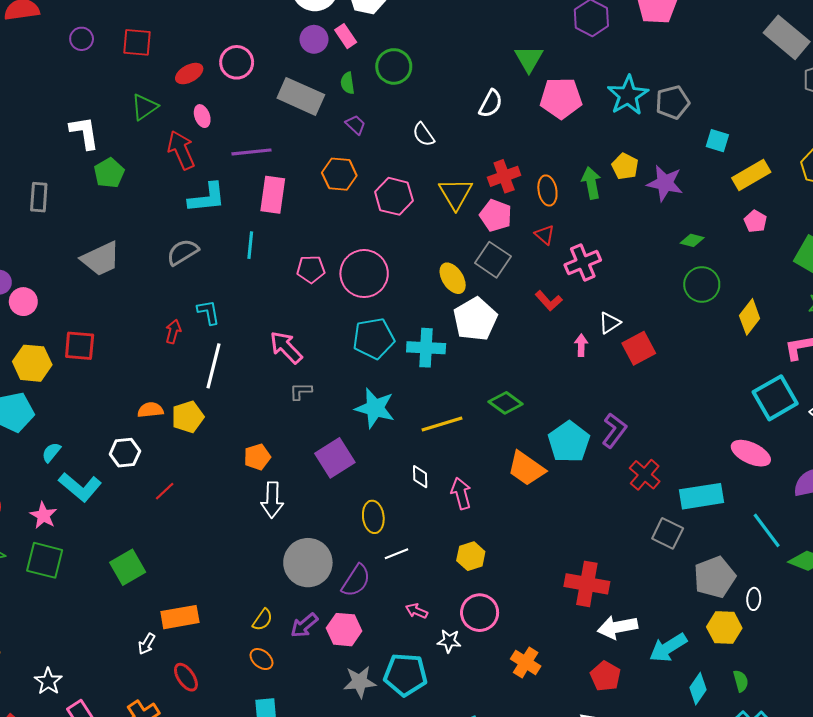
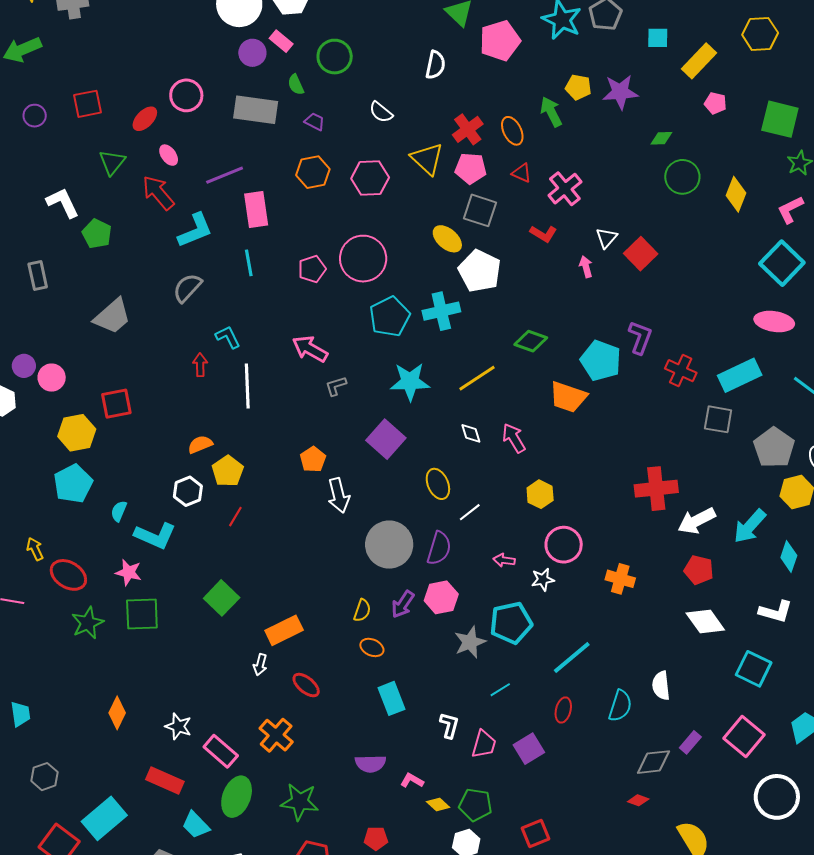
yellow pentagon: (188, 417) -> (228, 471), moved

